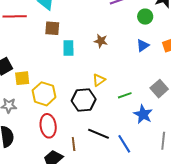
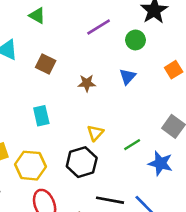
brown square: (52, 28) -> (46, 64), moved, turned 35
blue triangle: (143, 45) -> (128, 77), moved
cyan rectangle: (68, 48) -> (41, 116), moved

